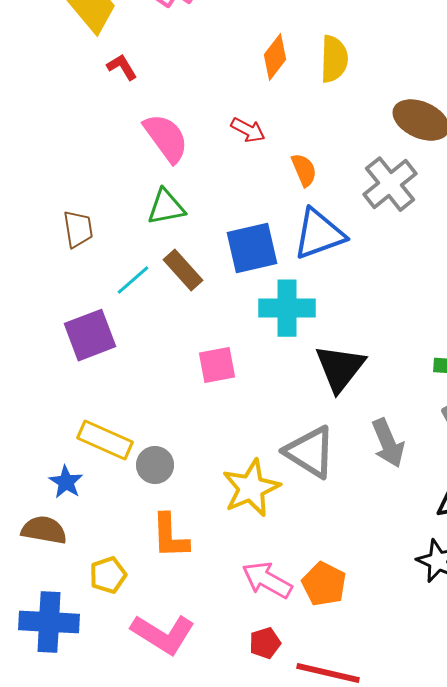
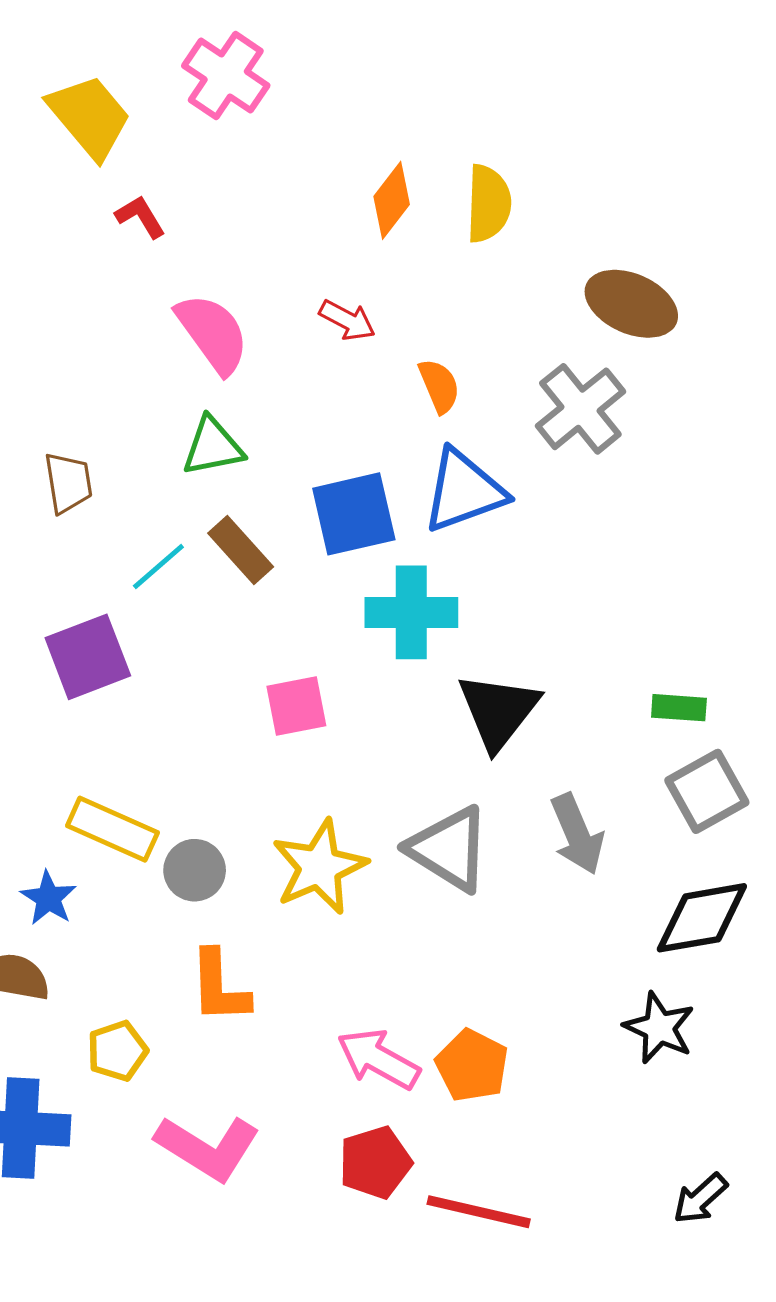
yellow star: (251, 488) -> (319, 867), moved
red pentagon: (265, 643) -> (375, 1162), size x1.4

